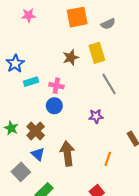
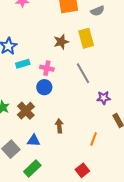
gray line: (109, 84) -> (83, 73), moved
purple star: (96, 116) -> (104, 98), moved
blue triangle: (38, 154) -> (34, 140), moved, turned -40
brown arrow: (67, 154) -> (59, 126), moved, size x0.6

